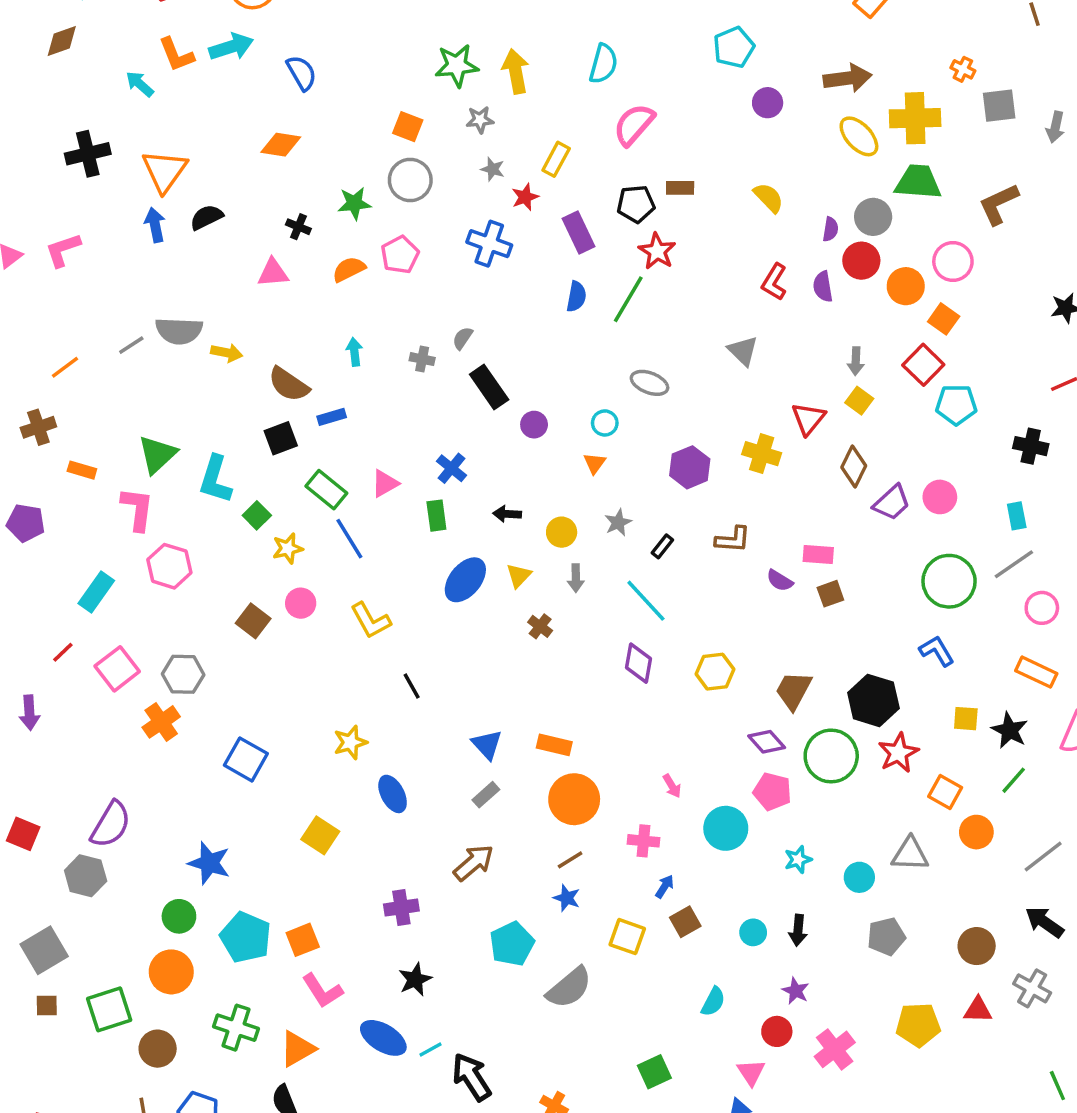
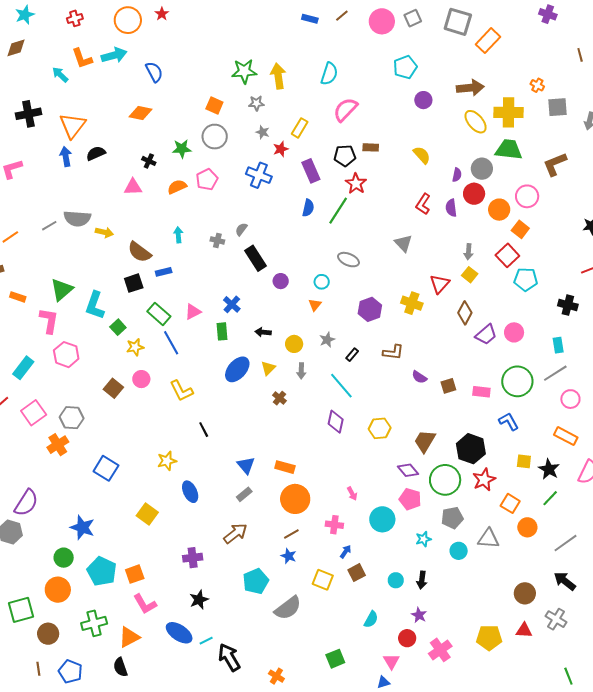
pink rectangle: (818, 555) -> (481, 392), moved
gray pentagon: (886, 936) -> (452, 518), moved
green cross: (236, 1028) -> (94, 623), turned -35

